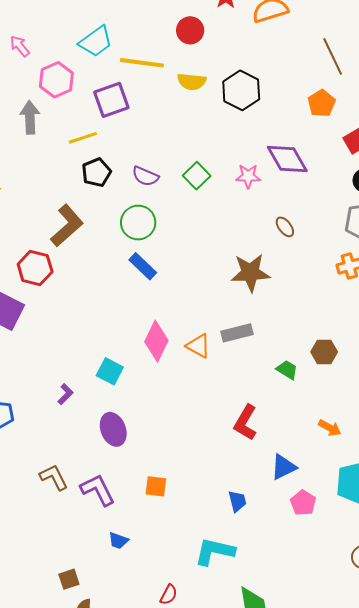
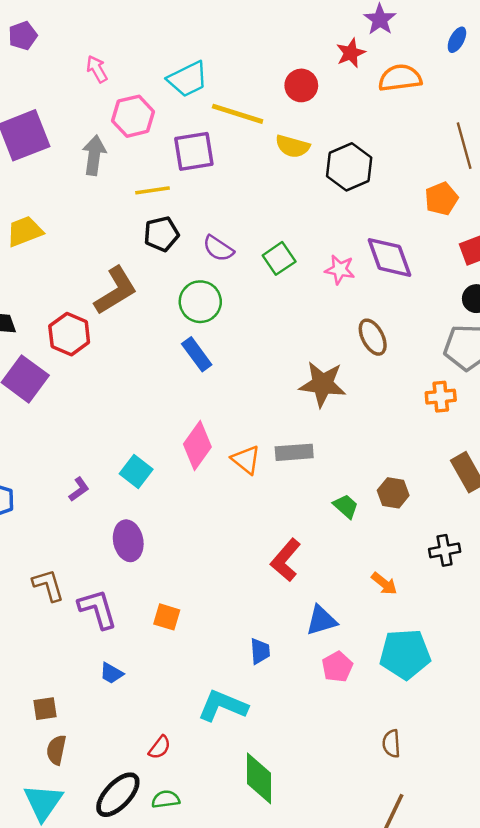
brown ellipse: (285, 227) -> (373, 337), size x1.4

